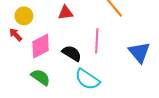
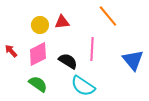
yellow circle: (24, 16) -> (40, 25), moved
red arrow: (16, 35) -> (11, 51), moved

